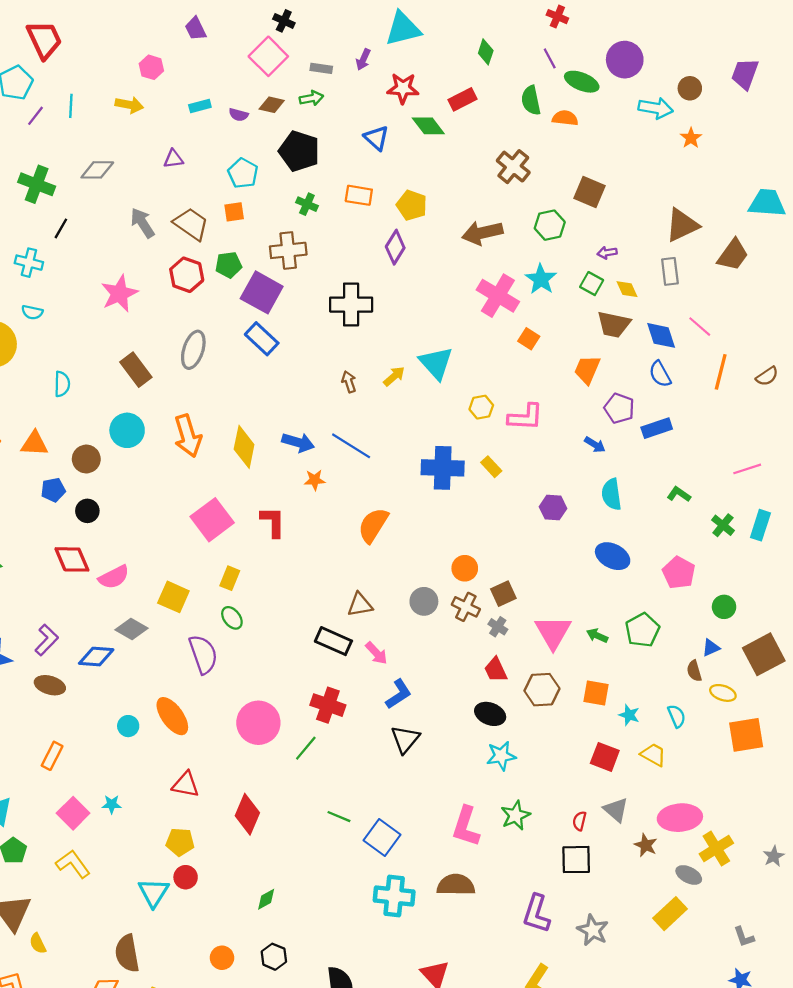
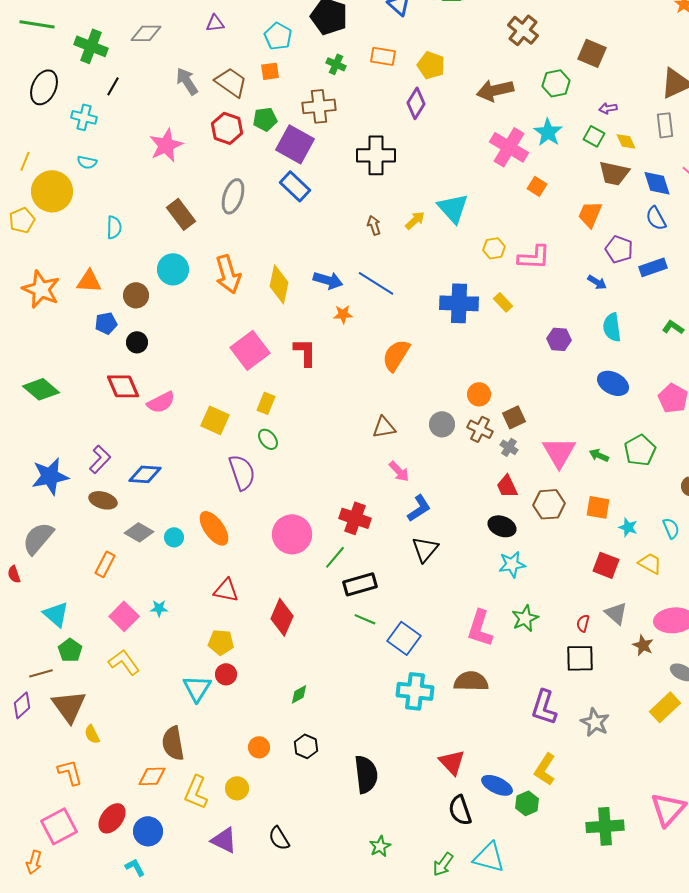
gray diamond: (132, 629) -> (139, 532), moved
black rectangle: (333, 641) -> (360, 584), moved, turned -40

